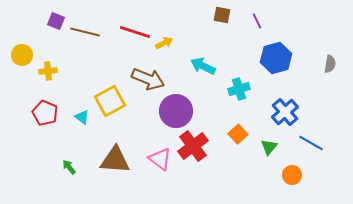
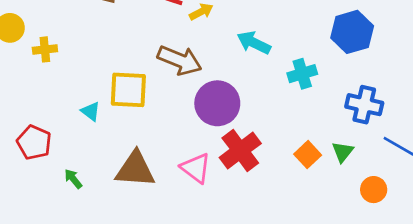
yellow square: (110, 101) -> (128, 90), turned 32
blue cross: (285, 112) -> (364, 105), turned -36
red pentagon: (45, 113) -> (34, 142), moved
orange square: (238, 134) -> (308, 155), moved

